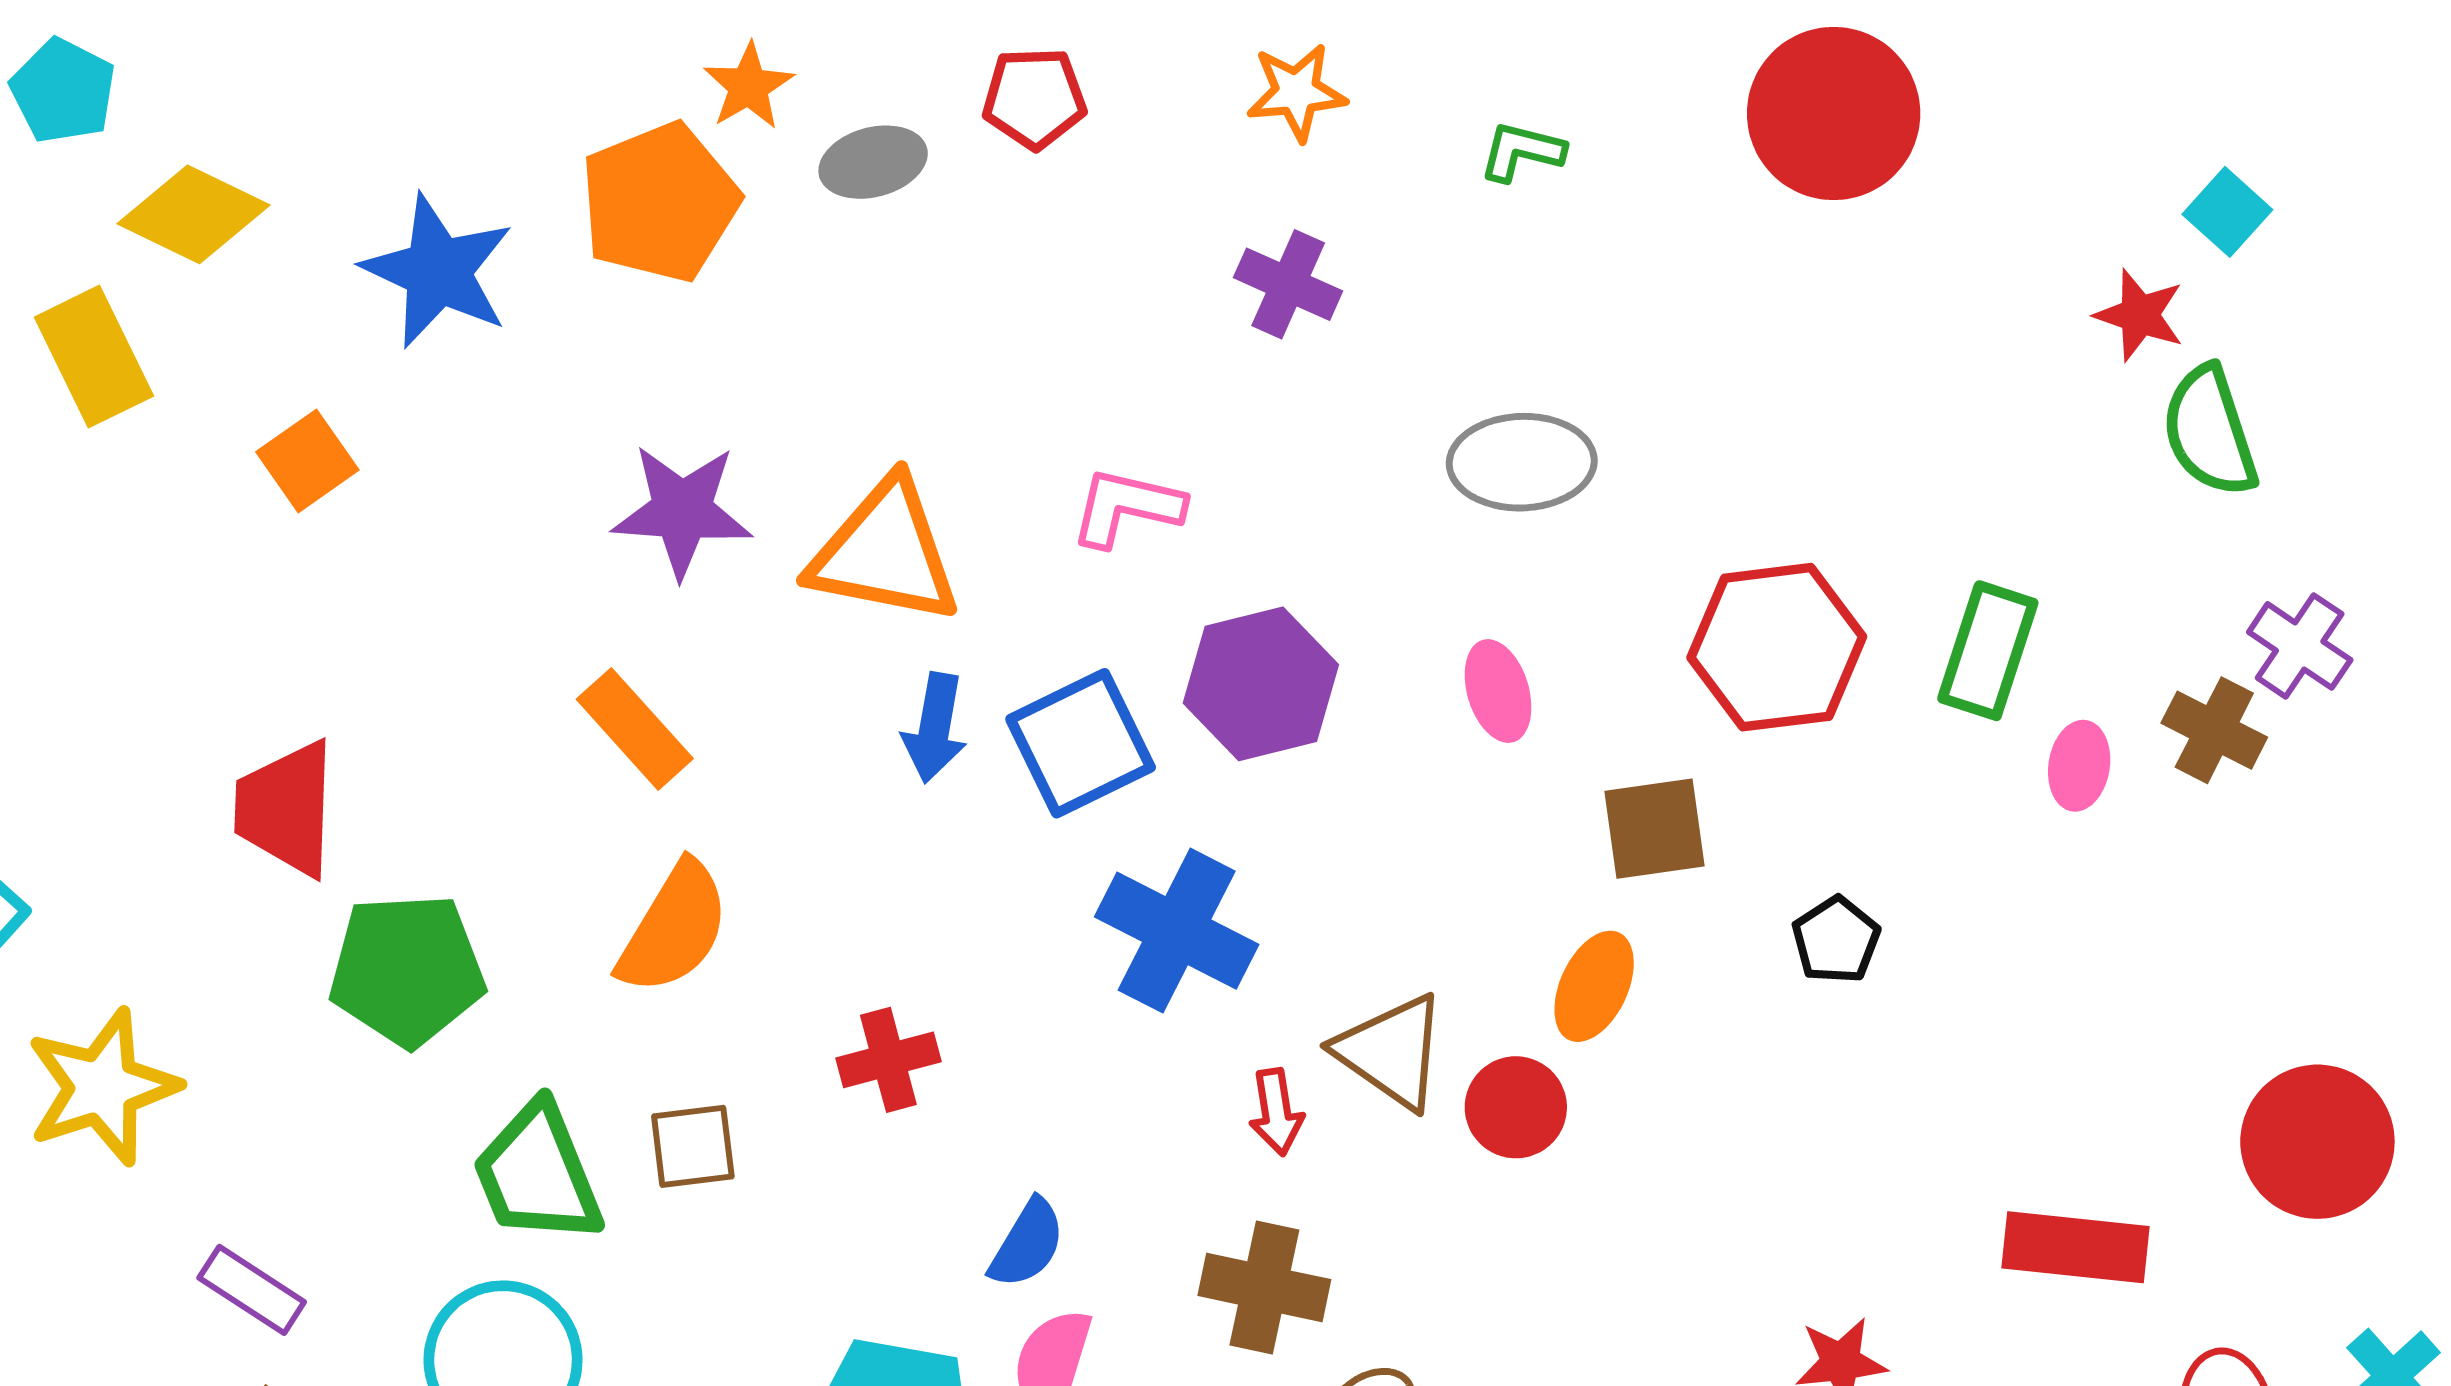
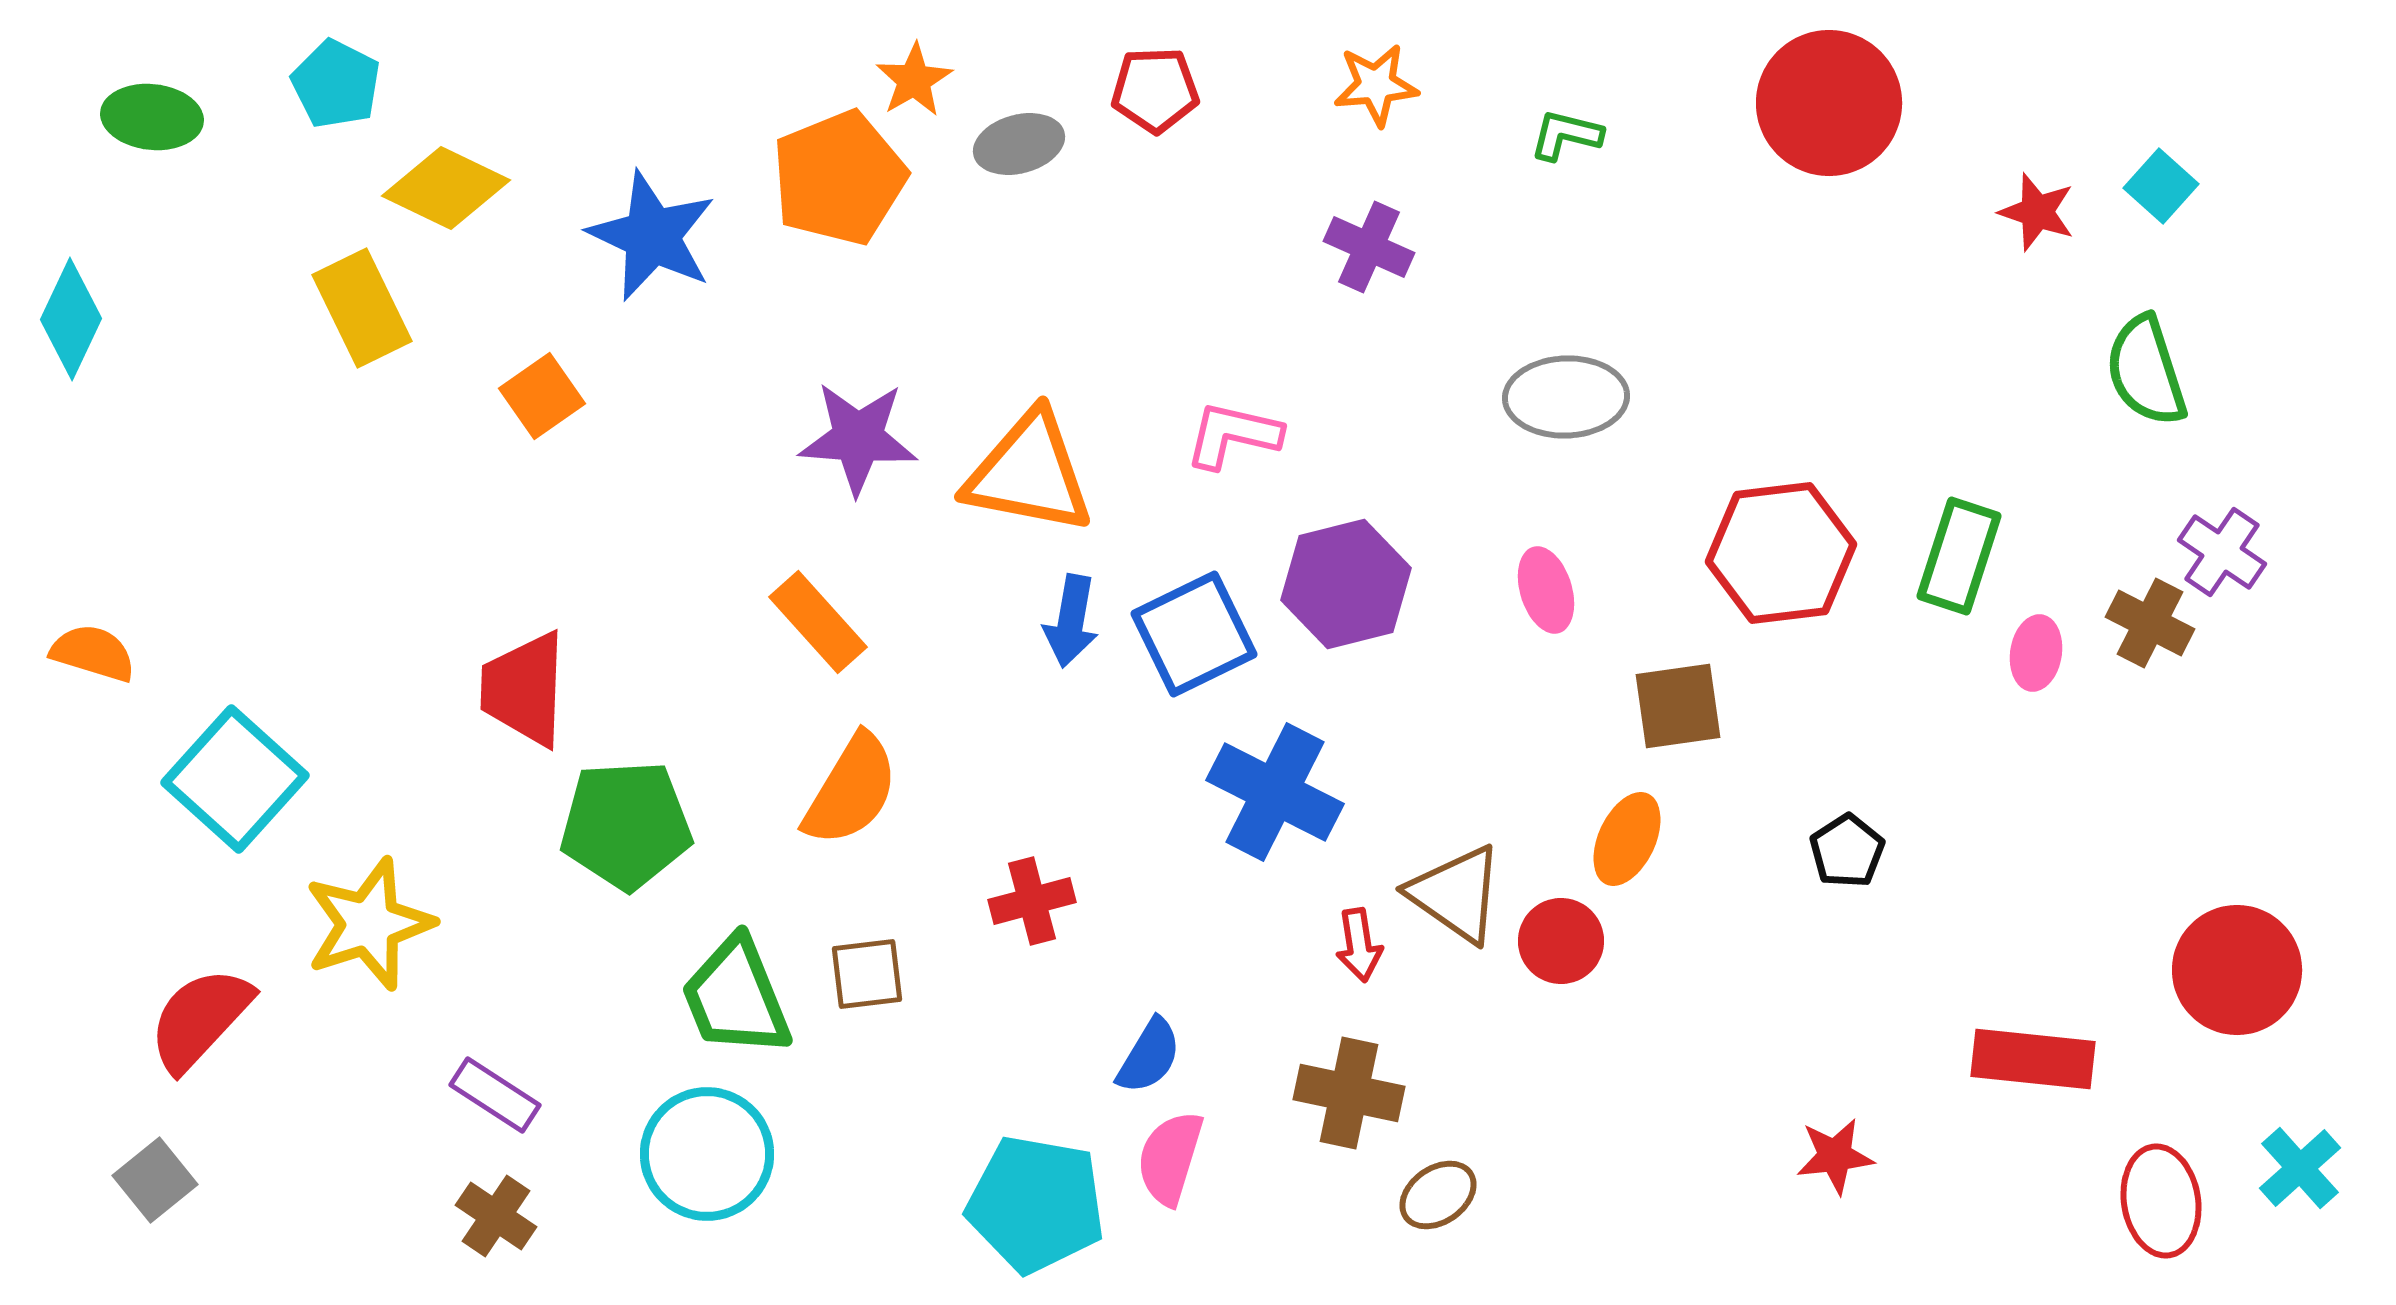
red star: (2140, 315) -> (2037, 212), moved
black pentagon: (1836, 940) -> (1847, 851), moved

